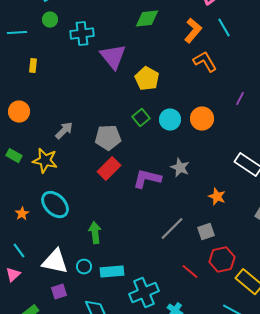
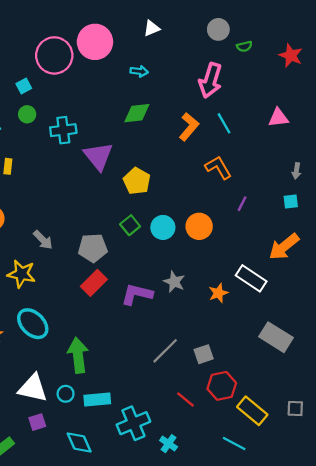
orange L-shape: (205, 62) -> (218, 167), moved
gray arrow: (64, 131) -> (43, 240), turned 90
orange star: (217, 197) -> (218, 293), moved, turned 30
green arrow: (95, 233) -> (78, 355), size x1.4

